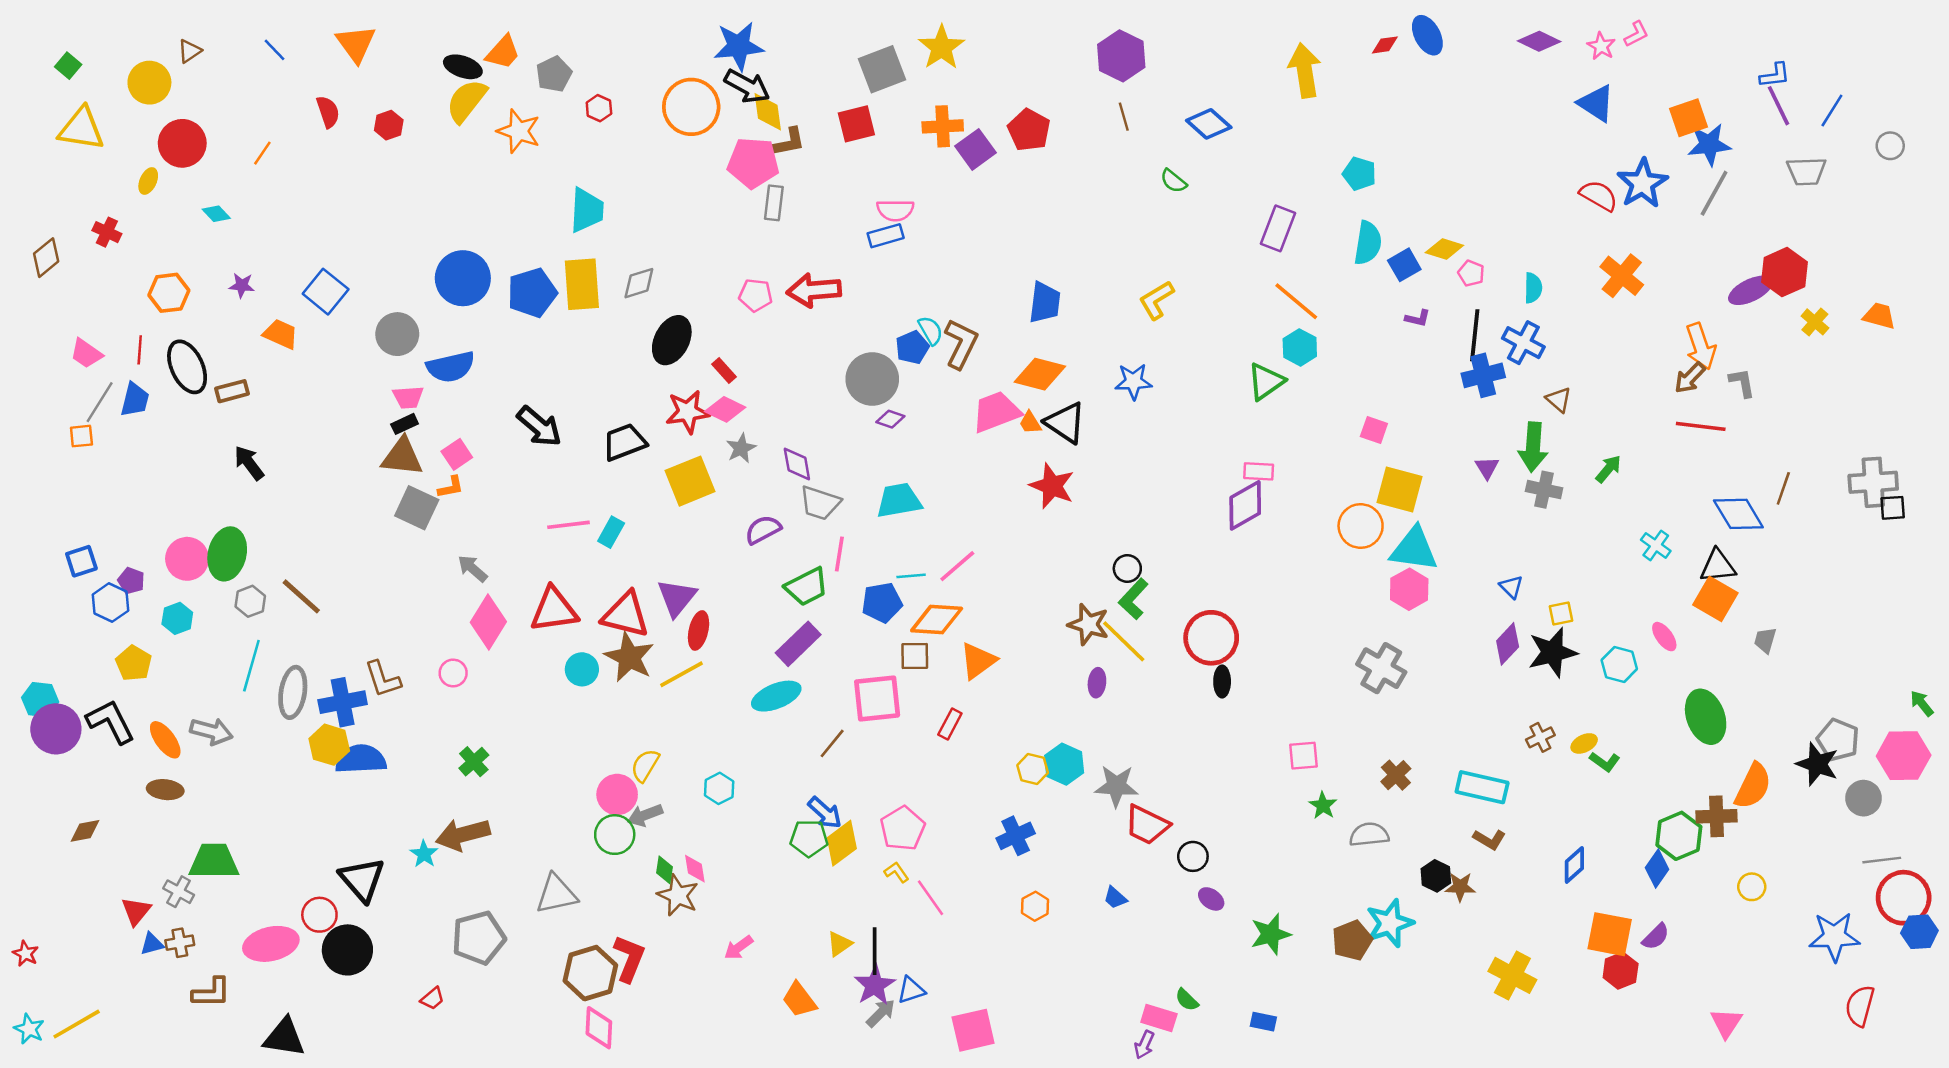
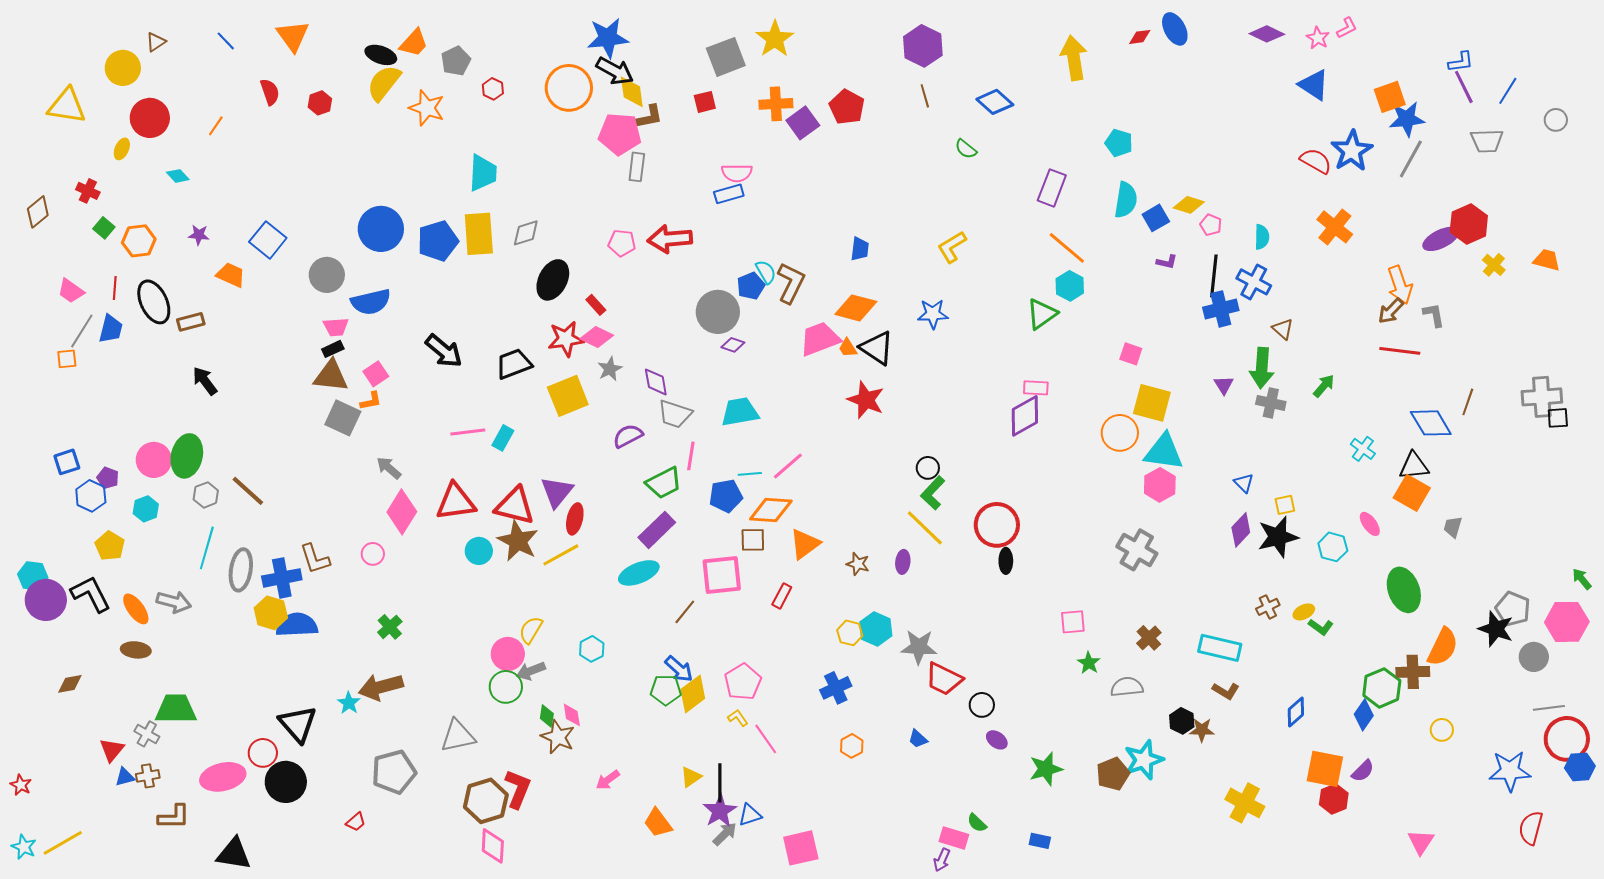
green square: (68, 66) -> (104, 228), moved
red square: (856, 124) -> (705, 102), size x0.7
blue trapezoid: (1045, 302) -> (860, 249), size x0.7
brown star: (1088, 624) -> (858, 564), moved, size x0.7

